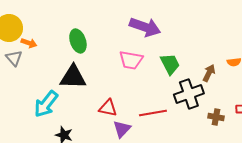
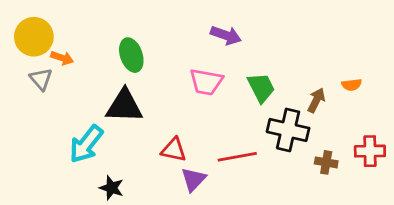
purple arrow: (145, 27) -> (226, 35), size x0.7
black cross: (189, 94) -> (288, 130), turned 32

